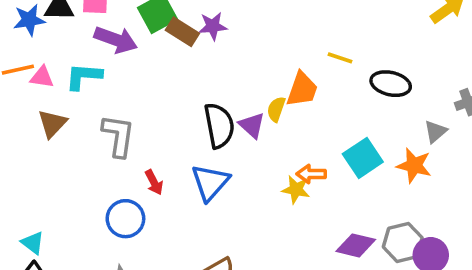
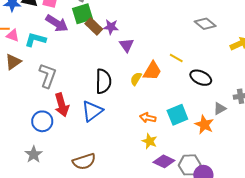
purple triangle: (252, 125) -> (127, 45), moved
red arrow: (154, 182) -> (62, 105), size x1.6
yellow star: (296, 189) -> (150, 141), moved

